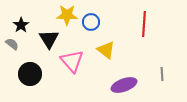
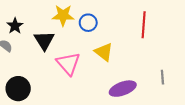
black circle: (30, 74) -> (18, 89), moved

